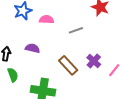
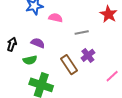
purple cross: (94, 61) -> (88, 55), moved
green semicircle: (13, 75) -> (30, 60), moved, turned 88

